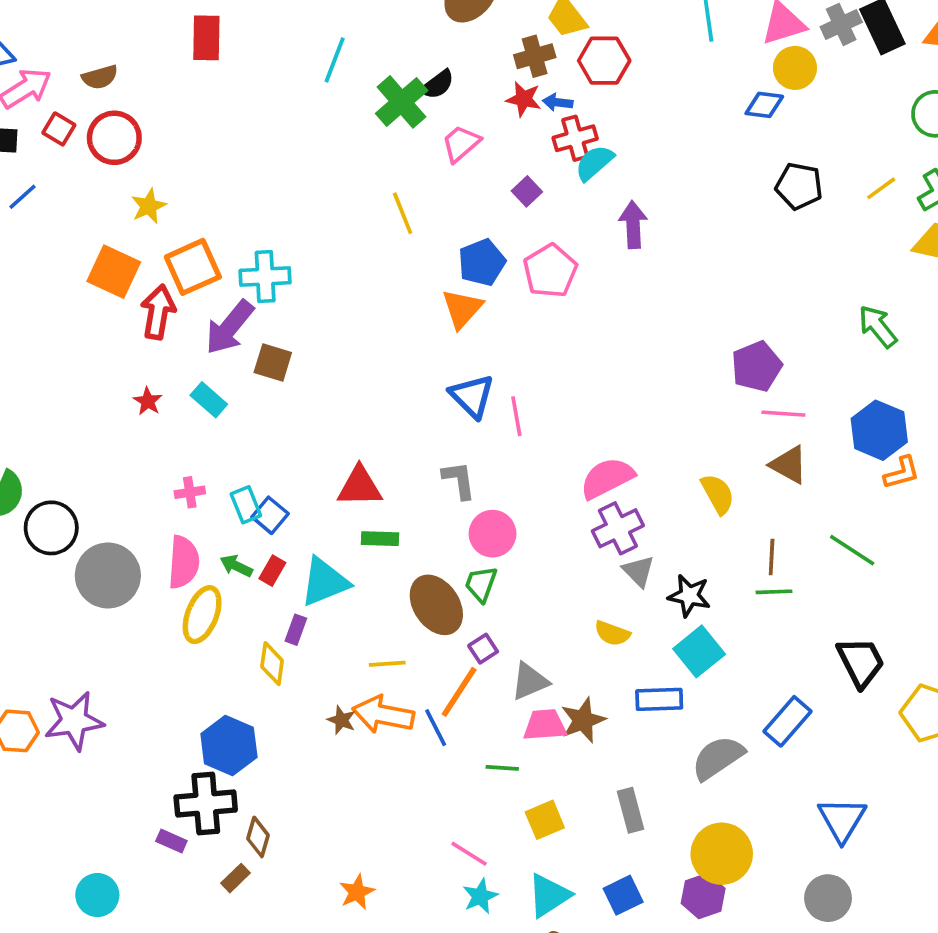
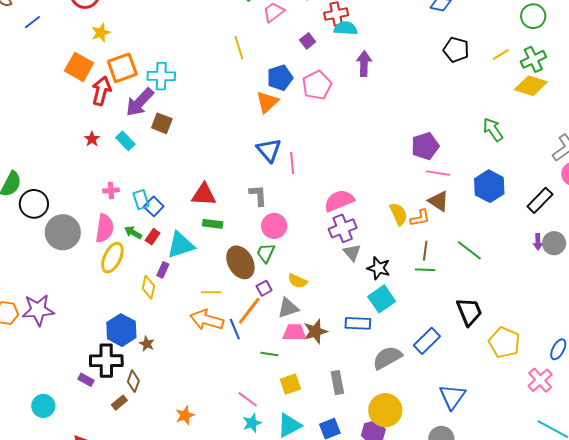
cyan semicircle: (594, 163) -> (346, 28), turned 40
orange L-shape: (902, 473) -> (420, 218), moved
yellow semicircle: (612, 633) -> (298, 281), moved
brown star: (341, 720) -> (147, 344), moved

